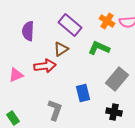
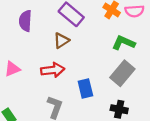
green L-shape: (99, 48) -> (124, 43), moved
red arrow: (45, 66) -> (53, 70), moved

